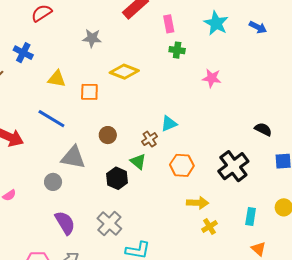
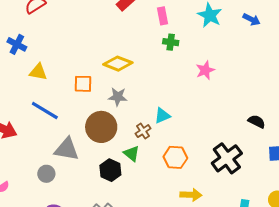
gray star: (92, 38) -> (118, 97), moved
pink star: (212, 78) -> (205, 70), turned -30
yellow triangle: (57, 79) -> (38, 72), moved
brown circle: (108, 135) -> (101, 127), size x1.8

